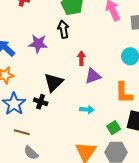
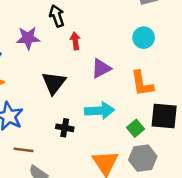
red arrow: (81, 58) -> (75, 41), moved
black cross: (41, 102) -> (65, 128), moved
cyan arrow: (87, 110) -> (100, 111), size x1.6

